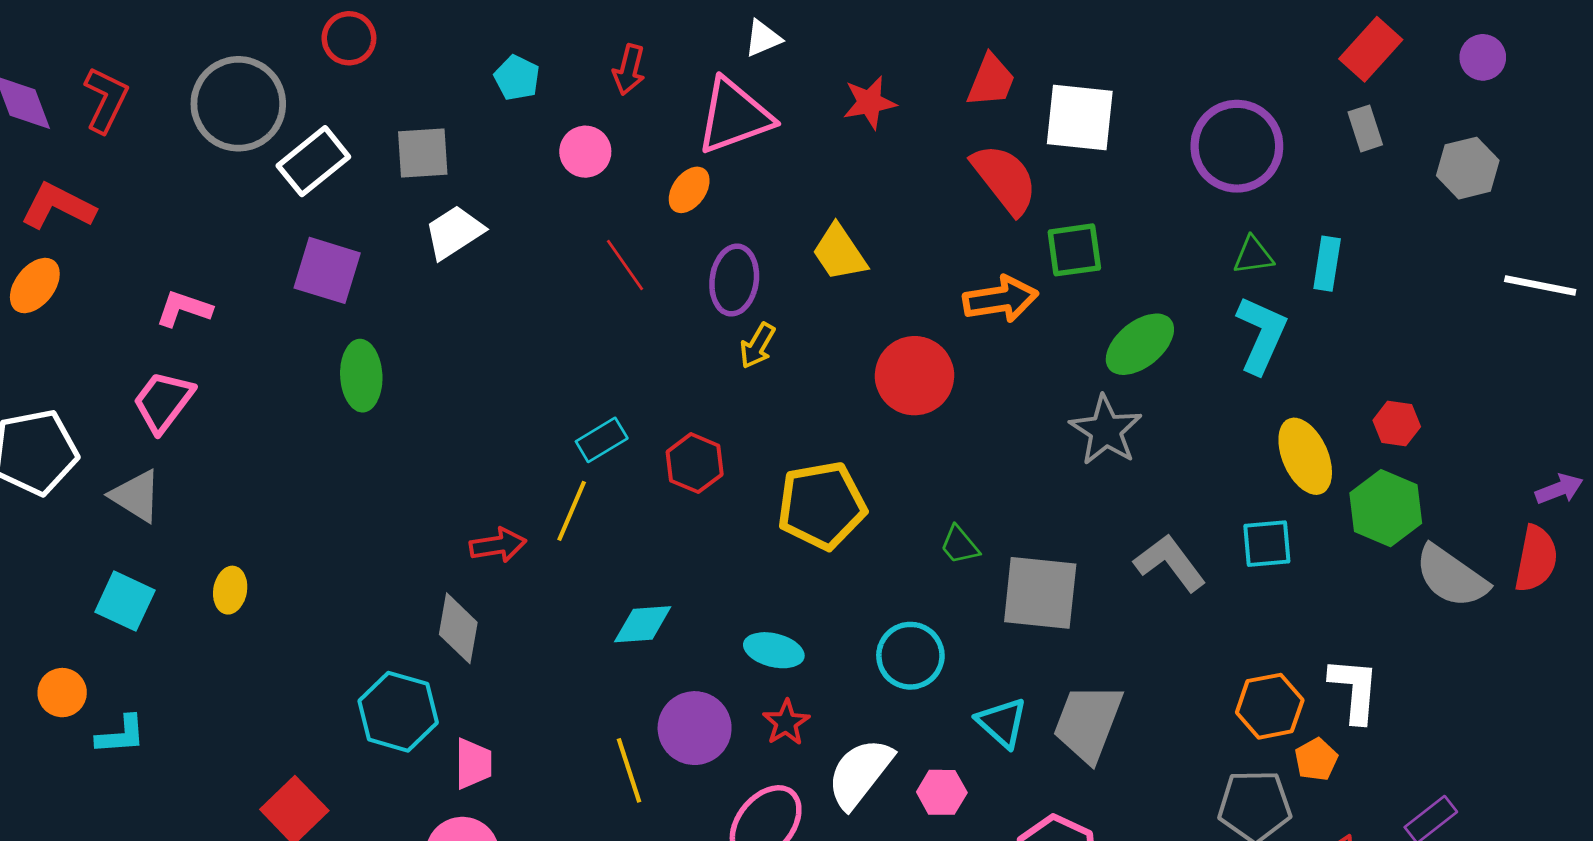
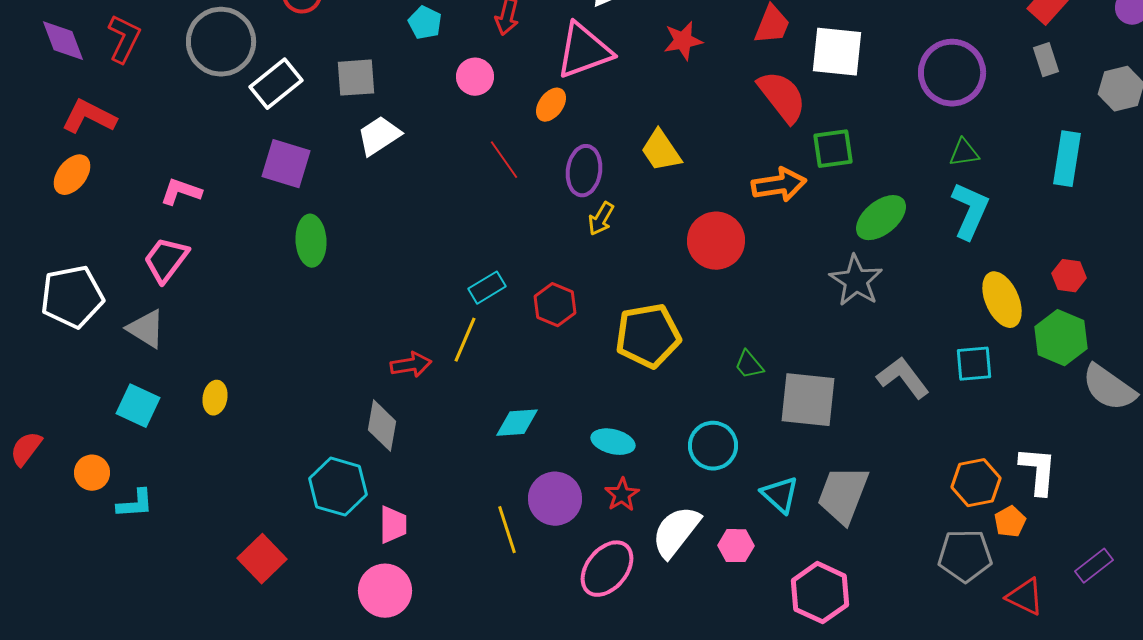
cyan rectangle: (1327, 264) -> (1067, 159), moved, size x1.4

